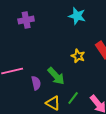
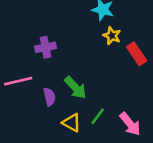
purple cross: (26, 20) -> (46, 47), moved
yellow star: (78, 56) -> (112, 36), moved

